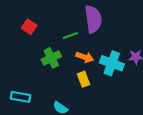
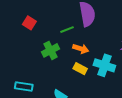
cyan cross: (112, 63) -> (104, 65), moved
yellow rectangle: (83, 79) -> (80, 69), turned -40

